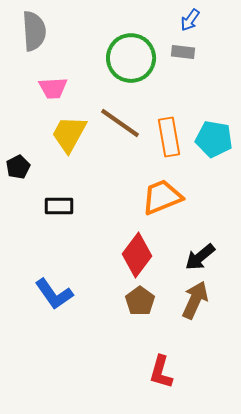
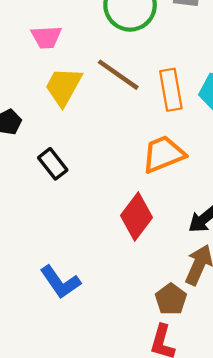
black rectangle: (59, 206) -> (53, 164), turned 52
blue L-shape: (54, 294) -> (60, 282), moved
brown pentagon: (140, 301) -> (171, 299), moved

